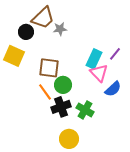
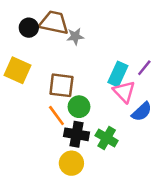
brown trapezoid: (43, 18) -> (54, 23), turned -125
black circle: (26, 32) -> (29, 28), moved
black cross: (61, 107) -> (76, 134), turned 30
yellow circle: (69, 139) -> (71, 163), moved

